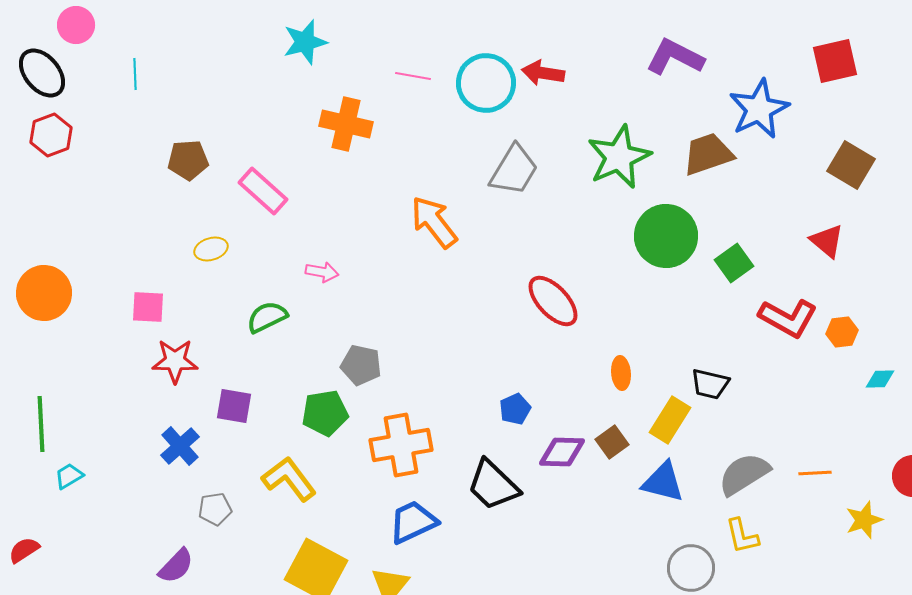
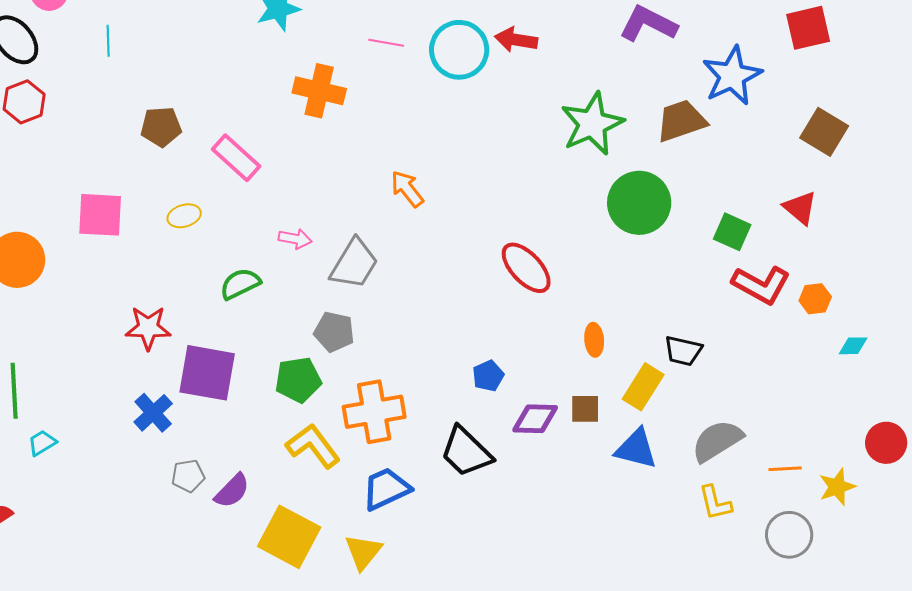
gray trapezoid: (514, 170) -> (354, 264), moved
orange arrow: (434, 222) -> (407, 189), size x0.7
green square: (734, 263) -> (732, 232), moved, turned -30
pink square: (148, 307) -> (100, 215), moved, size x1.4
purple square: (234, 406) -> (207, 373), size x1.6
brown square: (612, 442) -> (585, 409), turned 36
orange line: (815, 473) -> (785, 469), moved
yellow L-shape: (289, 479) -> (313, 446), moved
purple semicircle: (176, 566) -> (232, 491), moved
gray circle: (691, 568) -> (789, 535), moved

